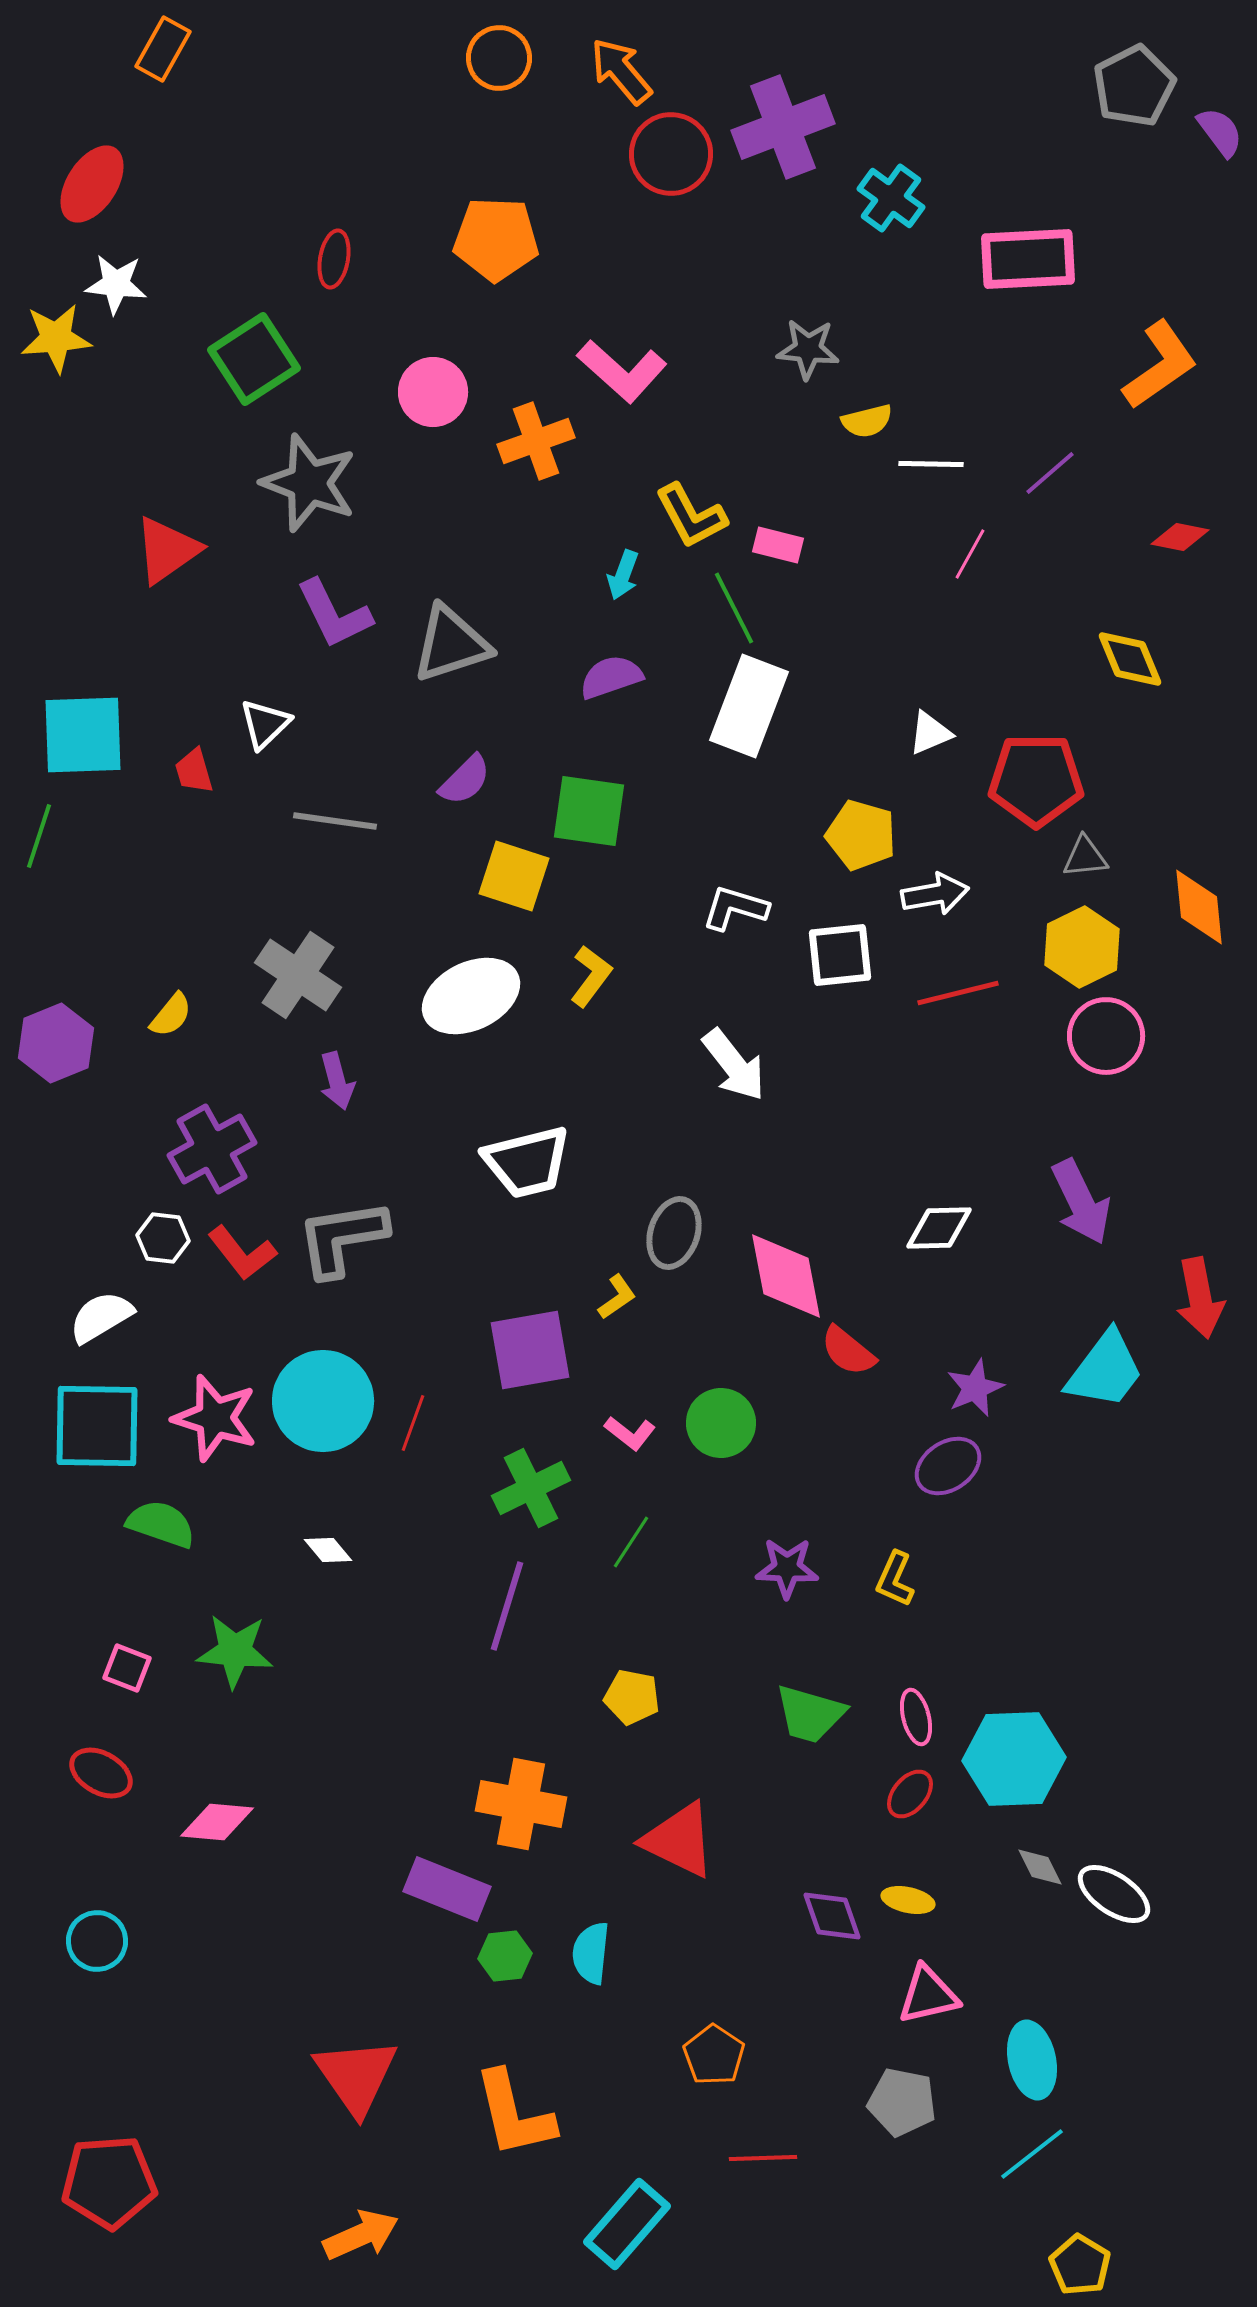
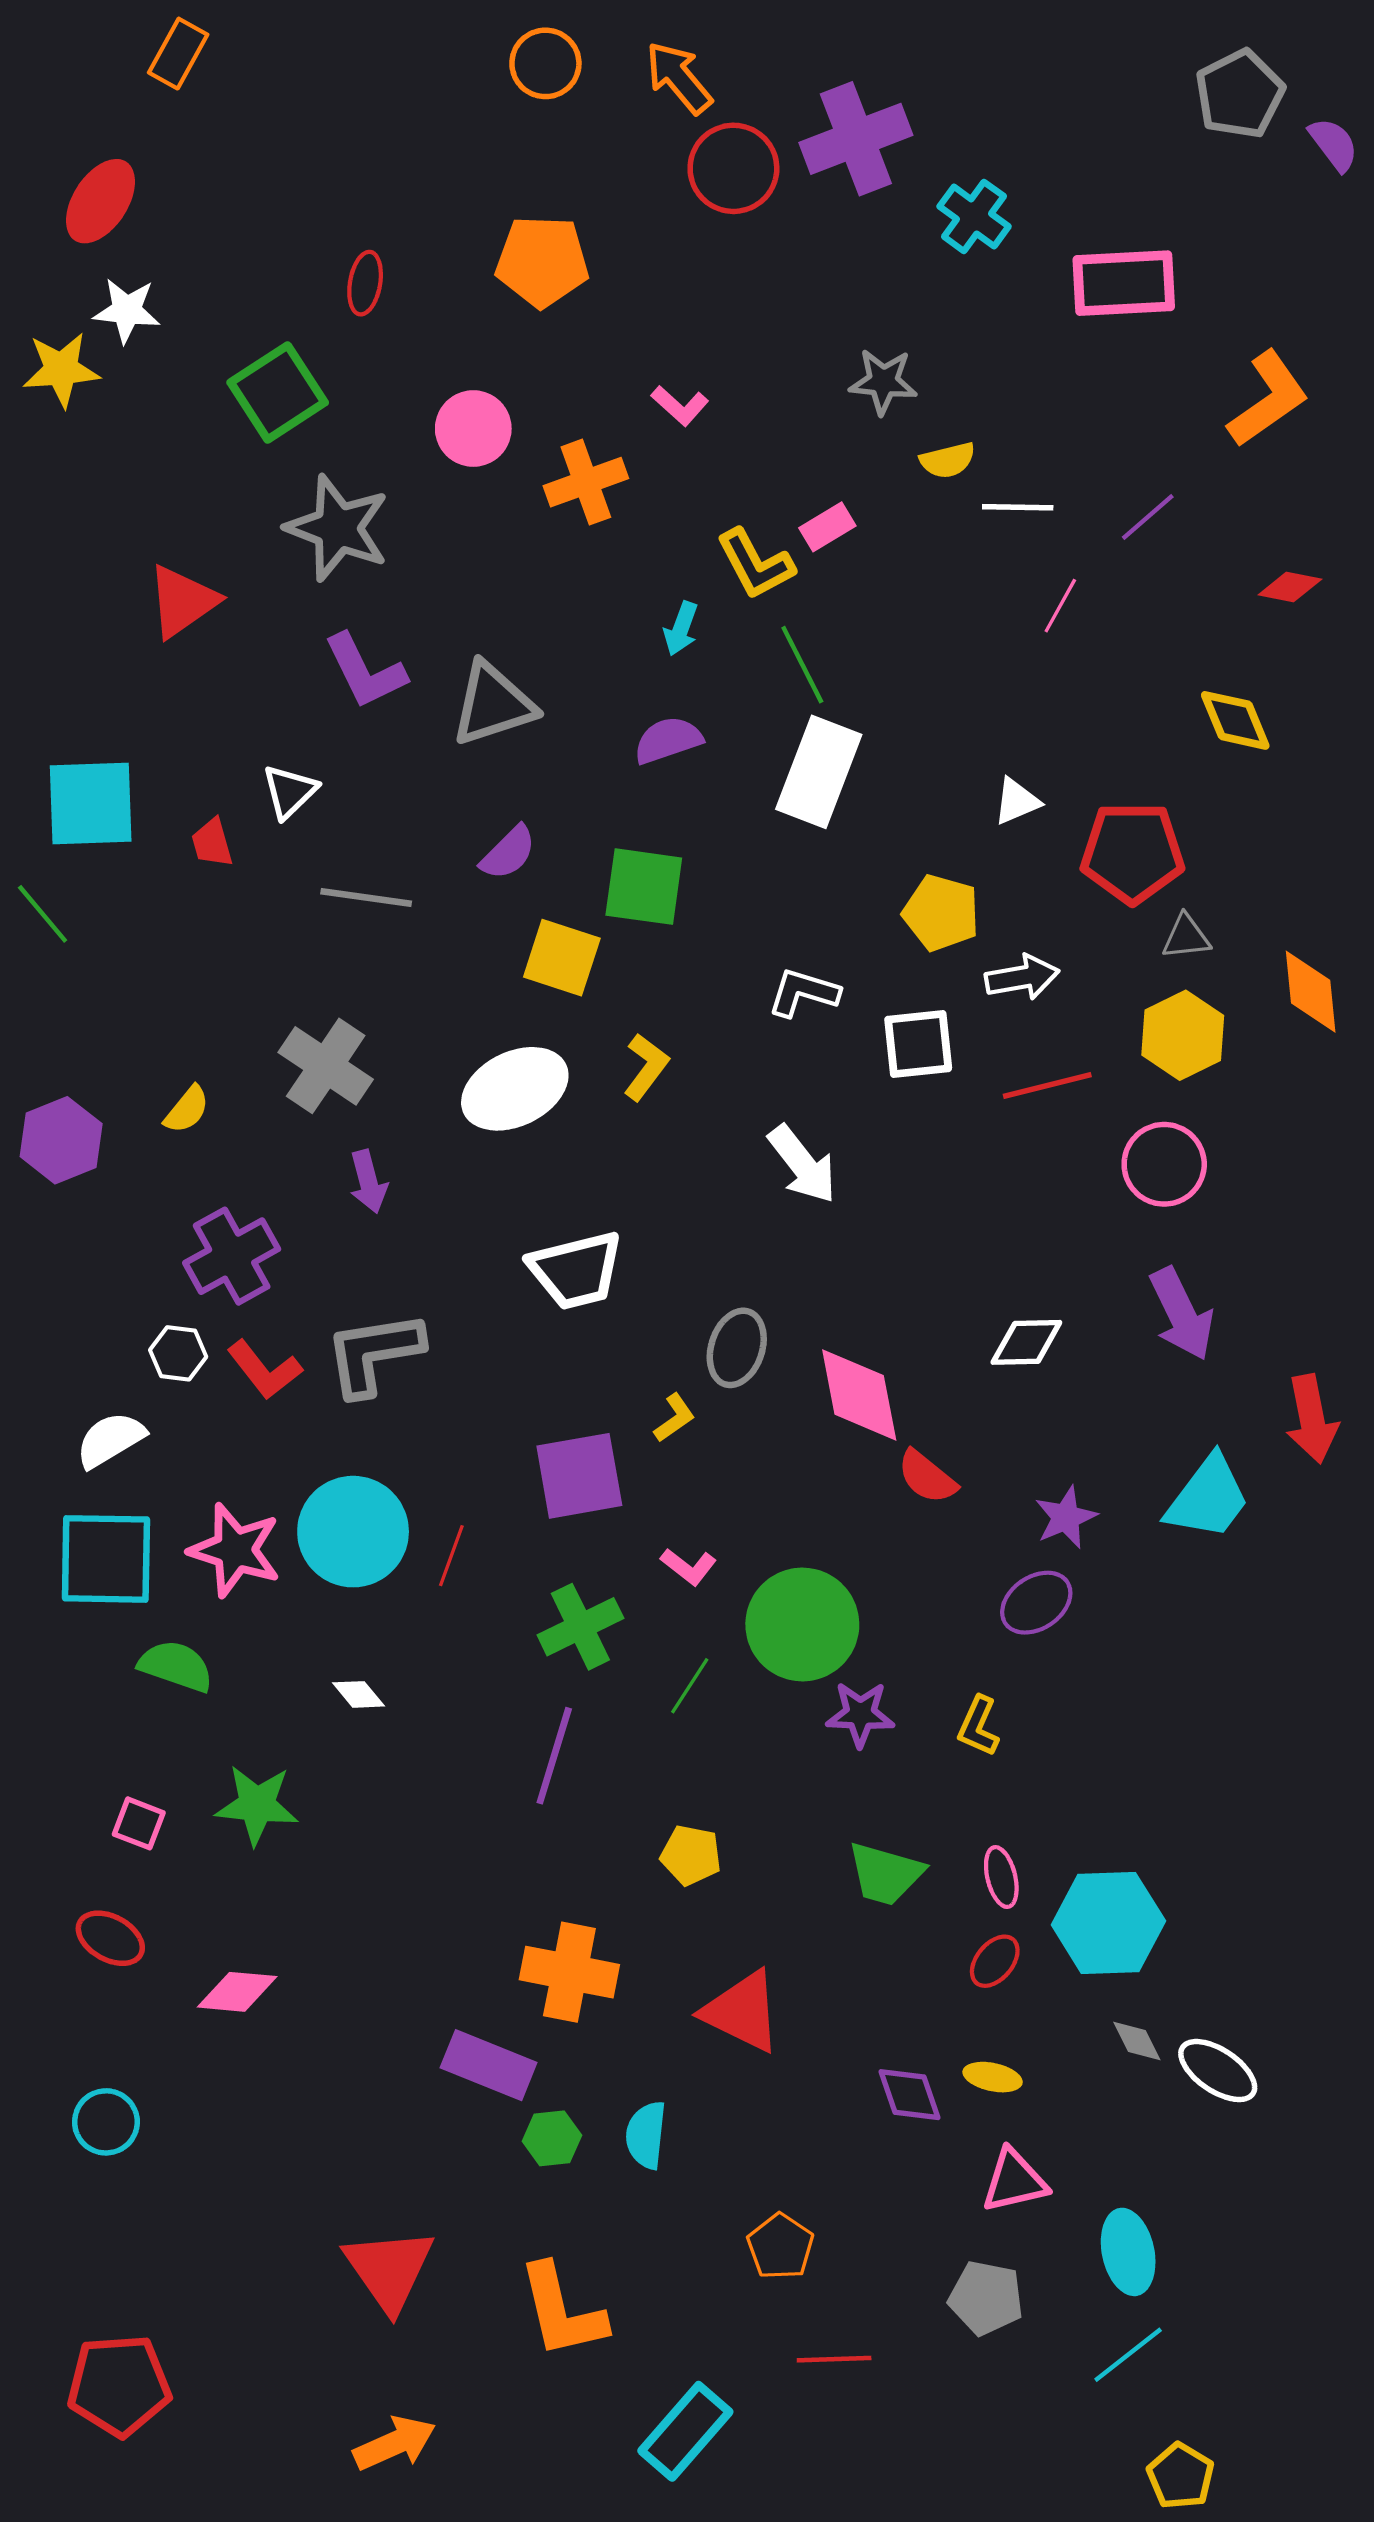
pink L-shape: (622, 371) -> (680, 406), size x0.6
pink rectangle: (778, 545) -> (827, 527), moved, turned -45
green line: (39, 836) -> (43, 914), turned -58
pink circle: (1106, 1036) -> (1164, 1164), moved
green circle: (721, 1423) -> (802, 1624), moved, size x1.5

